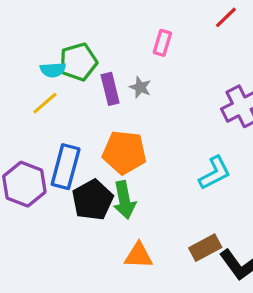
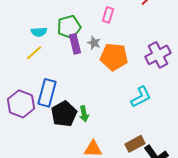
green pentagon: (78, 62) -> (69, 27), moved
orange pentagon: (124, 152) -> (114, 57), moved
green arrow: (124, 200) -> (84, 114), size x0.7

